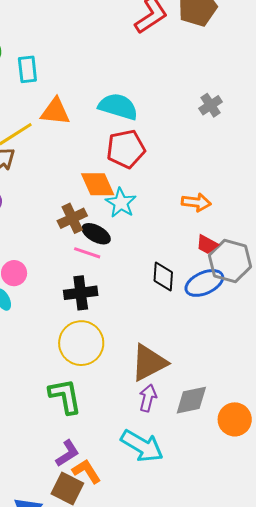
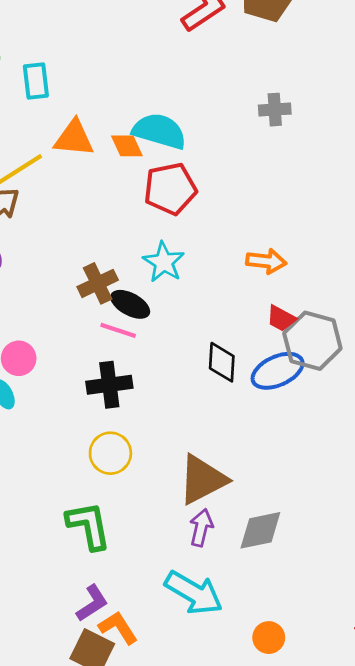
gray cross: (211, 105) -> (275, 110), moved, turned 30
orange diamond: (98, 184) -> (127, 146), moved, size x0.7
yellow circle: (81, 343) -> (110, 453), size x0.7
orange circle: (235, 419) -> (269, 638), moved, size x0.7

